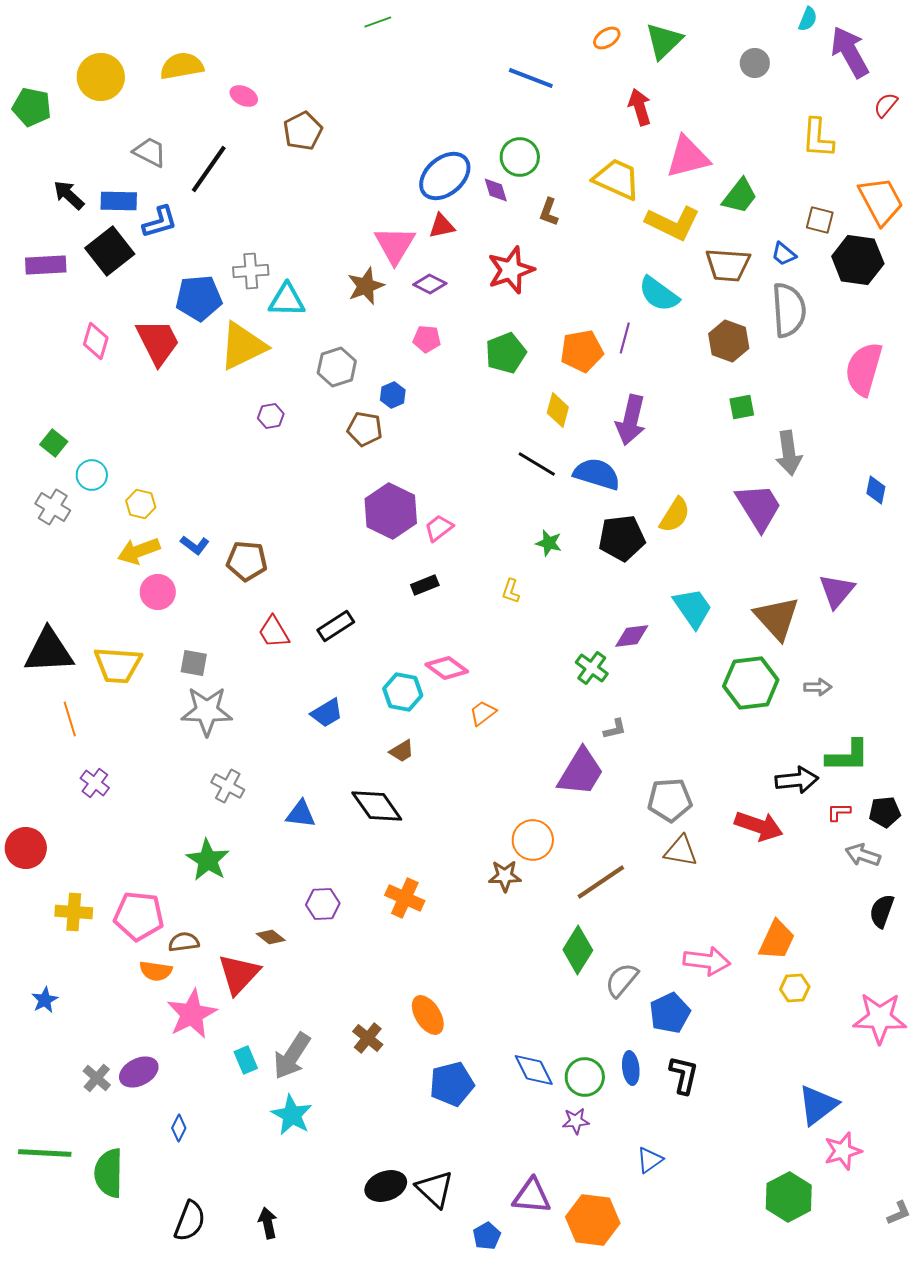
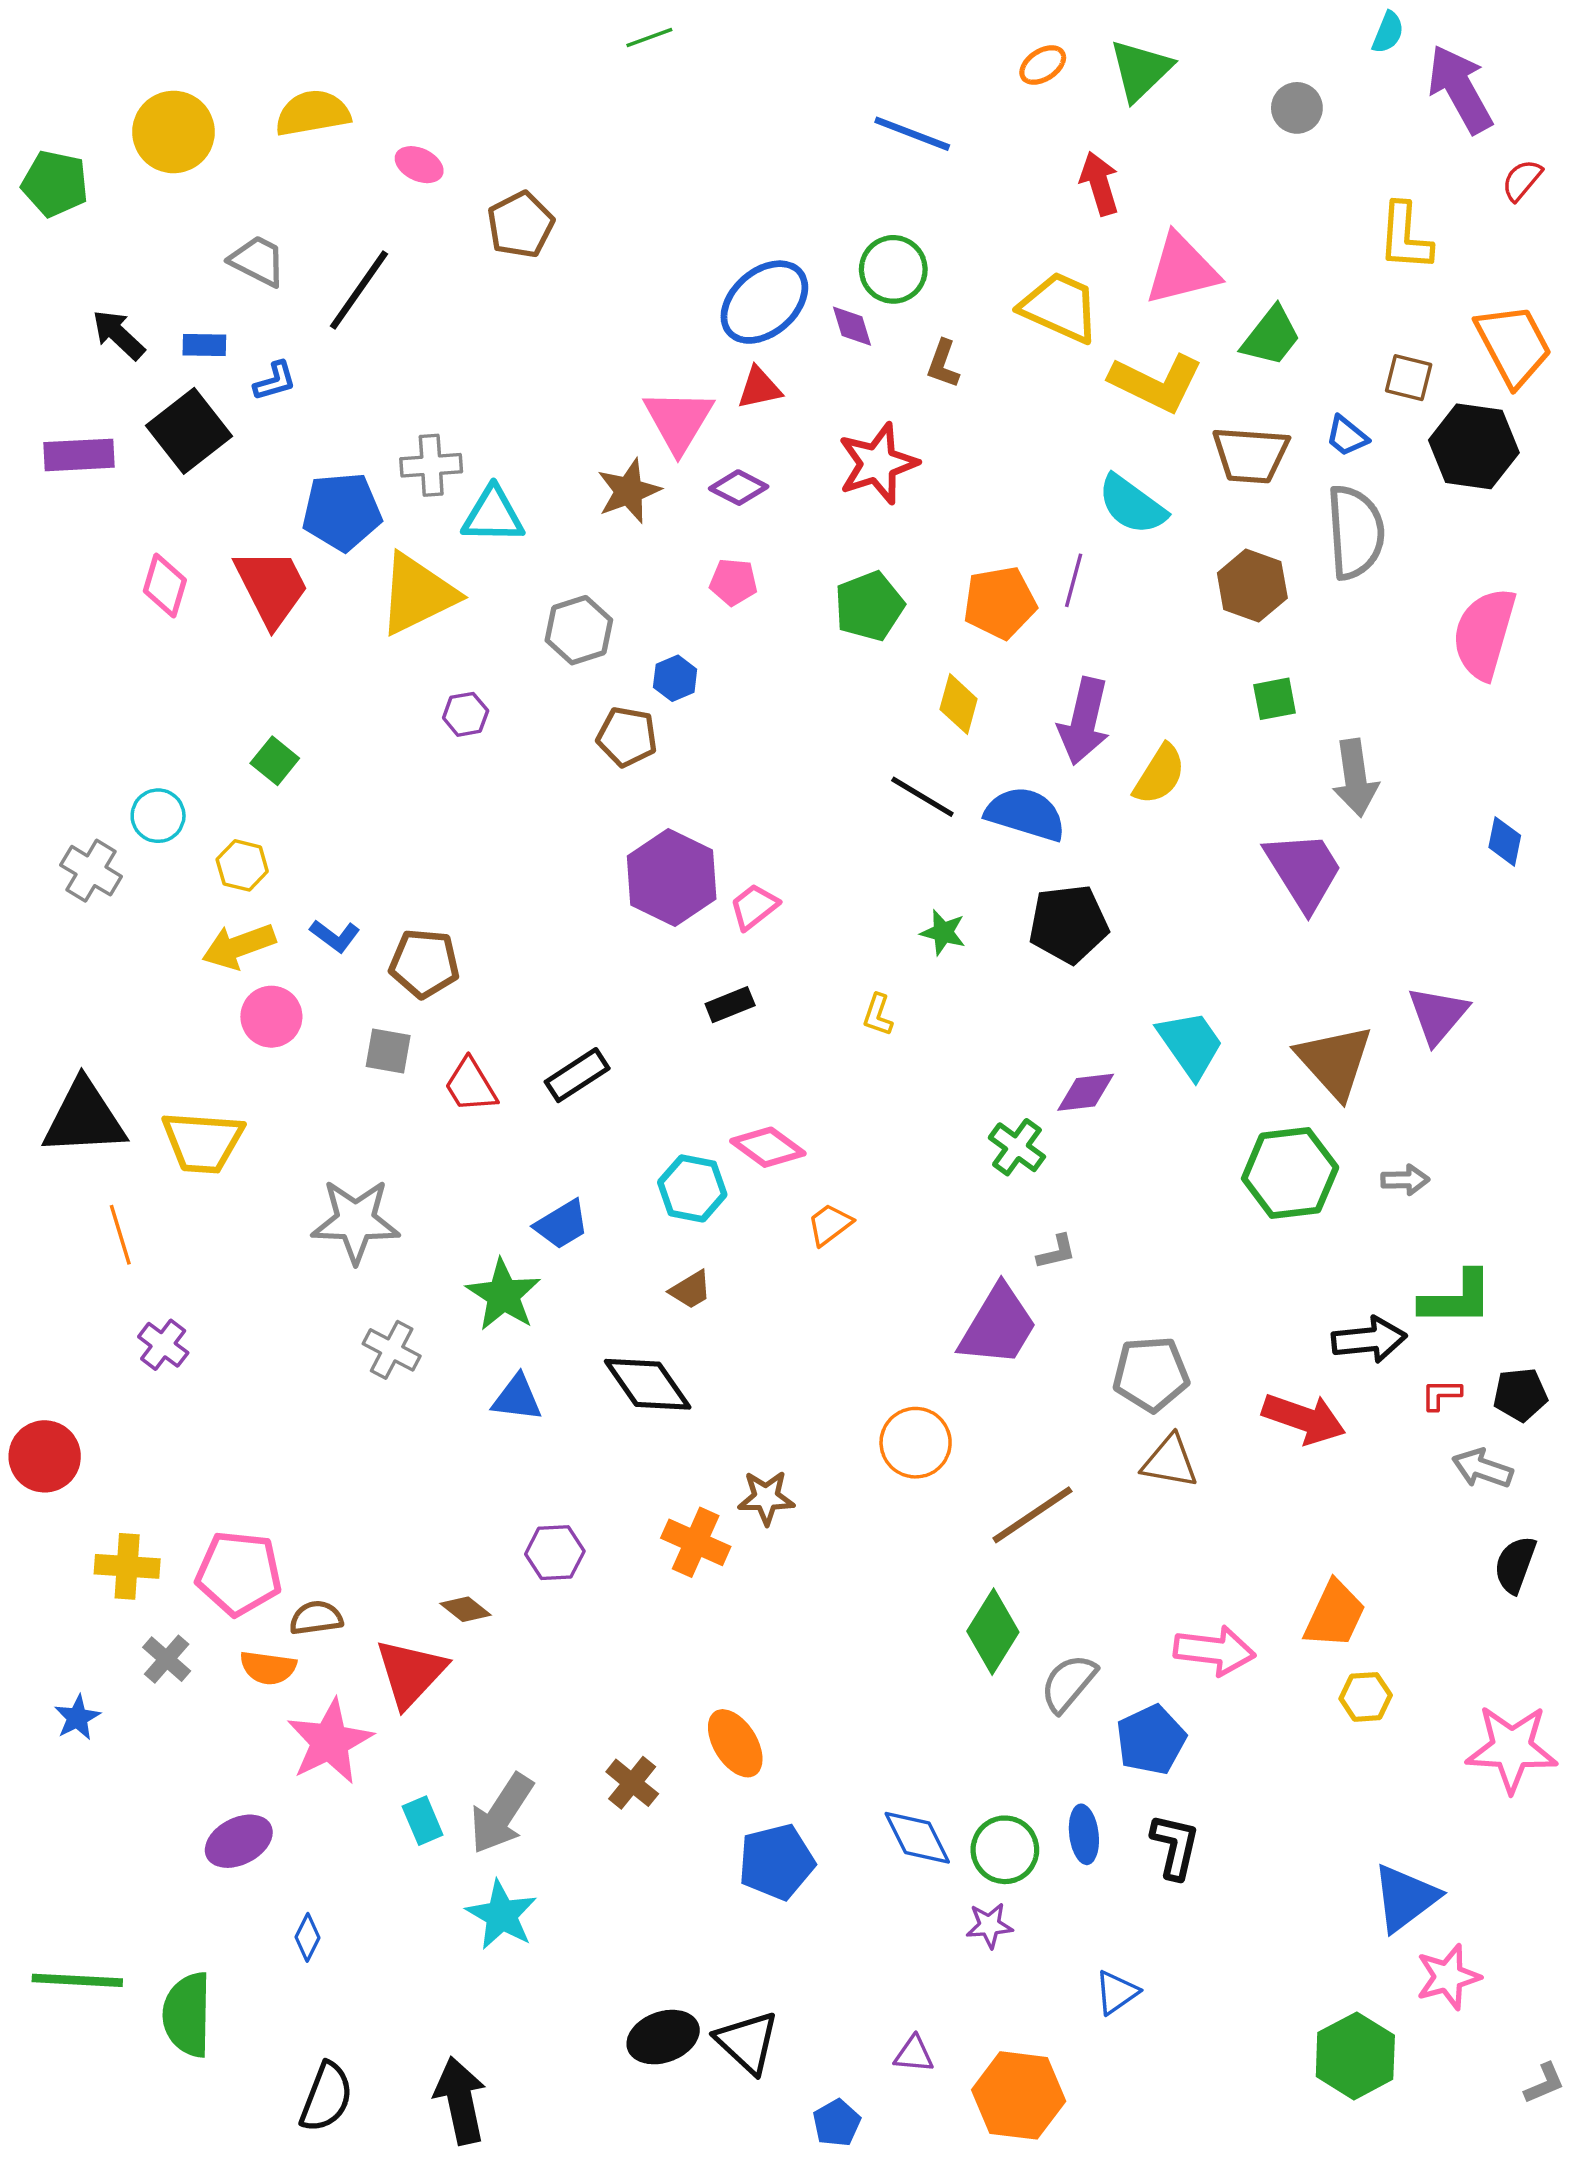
blue rectangle: (119, 201) -> (204, 345), size x0.7
blue L-shape: (160, 222) -> (275, 381), size x0.7
green square: (54, 443) -> (275, 761), moved
yellow semicircle: (675, 515) -> (1160, 774), moved
gray square: (194, 663) -> (388, 1051), moved
green star: (208, 860) -> (503, 1295), moved
brown star: (505, 876) -> (766, 1498), moved
gray cross: (97, 1078) -> (167, 1659), moved
purple triangle: (532, 1196) -> (914, 2054), size x0.6
black arrow: (268, 1223) -> (460, 2101), size x1.6

